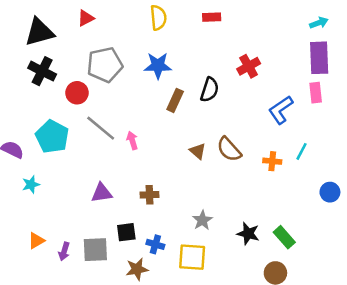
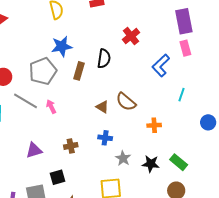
gray pentagon: (105, 65) -> (43, 71), moved
orange cross: (272, 161) -> (154, 125), moved
gray star: (202, 220) -> (123, 158), moved
blue cross: (155, 244) -> (105, 138), moved

